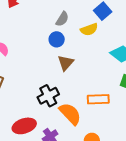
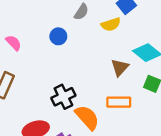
blue circle: (57, 39) -> (58, 36), moved
brown triangle: (66, 63) -> (120, 67), moved

